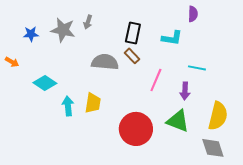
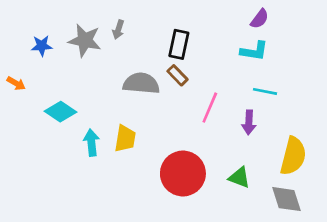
purple semicircle: (193, 14) -> (260, 19), turned 35
cyan L-shape: (172, 38) -> (254, 51), moved
green triangle: (178, 121) -> (239, 178), moved, size x0.7

